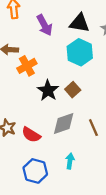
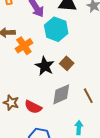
cyan hexagon: (80, 52) -> (56, 29), moved
cyan arrow: (70, 161) -> (79, 128), moved

